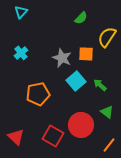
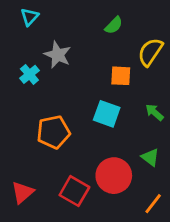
gray star: (62, 58) -> (58, 55), moved
cyan square: (76, 81) -> (107, 114), turned -30
green arrow: (100, 85) -> (154, 112), moved
red triangle: (16, 137) -> (22, 192), turned 36

